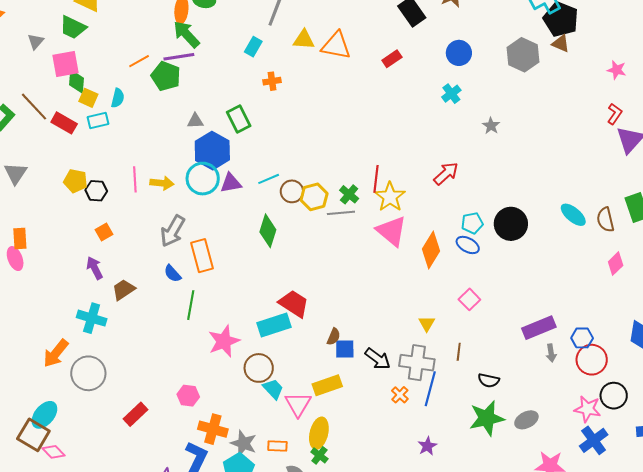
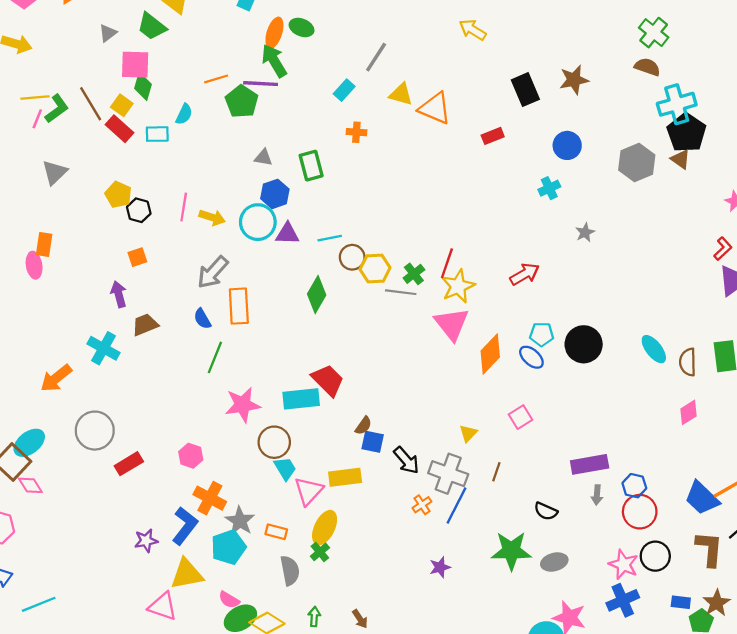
yellow square: (88, 98) -> (122, 105), moved
blue hexagon: (212, 151) -> (275, 194), size x0.7
gray circle: (88, 373) -> (95, 431), moved
black semicircle: (489, 380) -> (546, 511), moved

